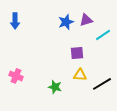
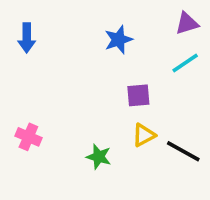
purple triangle: (86, 20) -> (187, 23), moved
yellow triangle: (80, 75) -> (144, 135), turned -32
black line: (102, 84) -> (183, 151), turned 60

